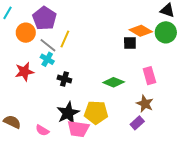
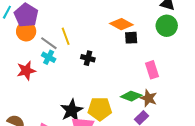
purple pentagon: (45, 18) -> (26, 15), moved
orange diamond: (141, 31) -> (121, 24), moved
yellow line: (65, 39) -> (66, 36), turned -42
black cross: (64, 79) -> (88, 58), moved
green diamond: (114, 82) -> (131, 96), moved

